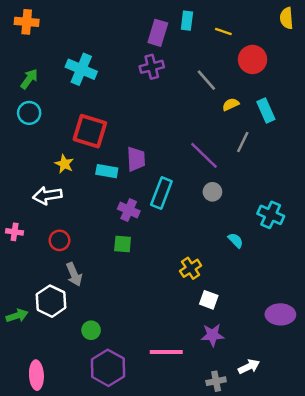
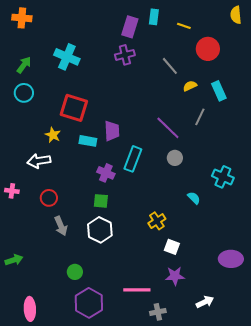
white hexagon: (51, 301) -> (100, 230), moved
gray cross: (216, 381) -> (158, 312), moved

